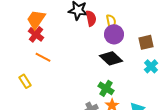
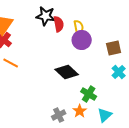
black diamond: (111, 58) -> (67, 72), moved
green cross: (106, 88) -> (89, 94), moved

